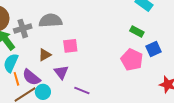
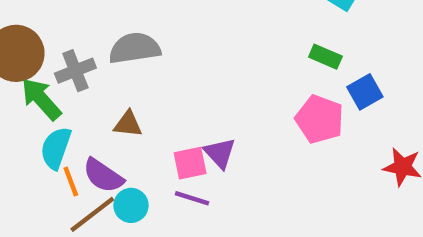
pink square: (70, 46) -> (190, 163), moved
brown triangle: (45, 55) -> (128, 124), turned 40
purple triangle: (61, 72) -> (220, 153), moved
purple line: (82, 91) -> (192, 198), moved

